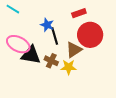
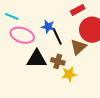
pink ellipse: (18, 44) -> (22, 35), moved
yellow star: (69, 67) -> (69, 74), moved

